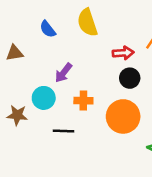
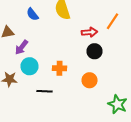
purple arrow: (64, 73) -> (22, 47), moved
orange circle: (123, 116) -> (90, 80), size x0.6

